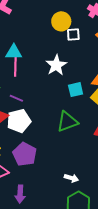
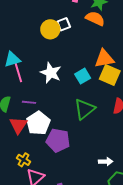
yellow circle: (61, 21) -> (50, 29), moved
white star: (56, 65) -> (51, 73), moved
purple pentagon: (25, 154) -> (58, 140), moved

